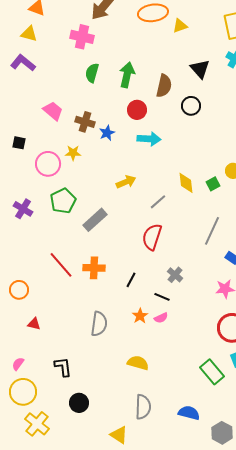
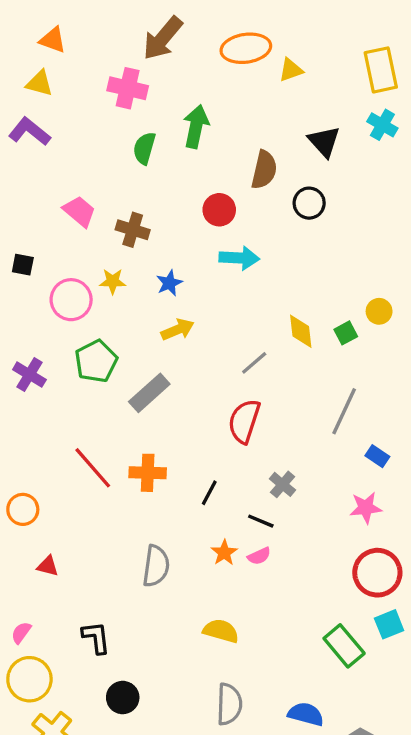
green arrow: (127, 75) -> (196, 127), moved
blue star: (107, 133) -> (169, 283), moved
yellow arrow: (126, 182) -> (178, 330), moved

